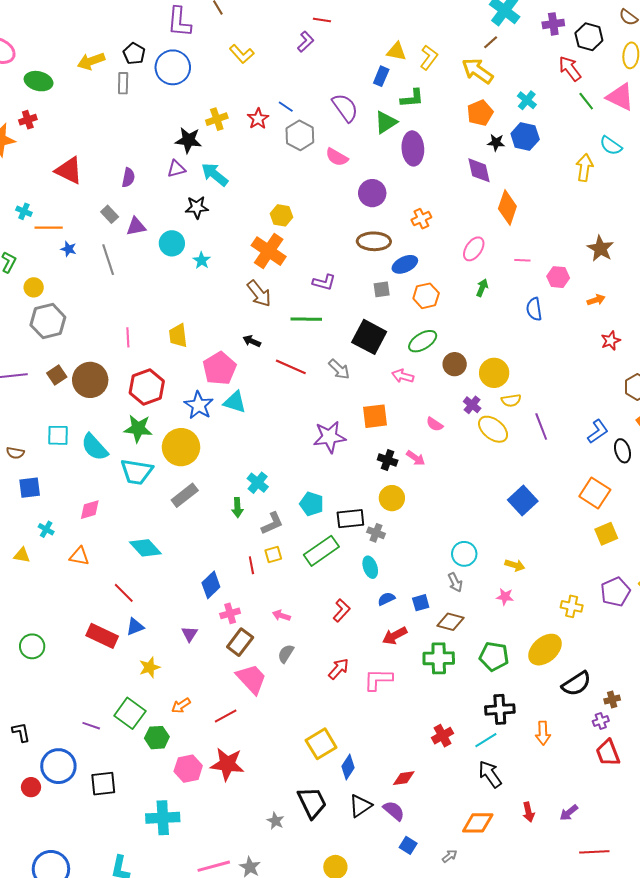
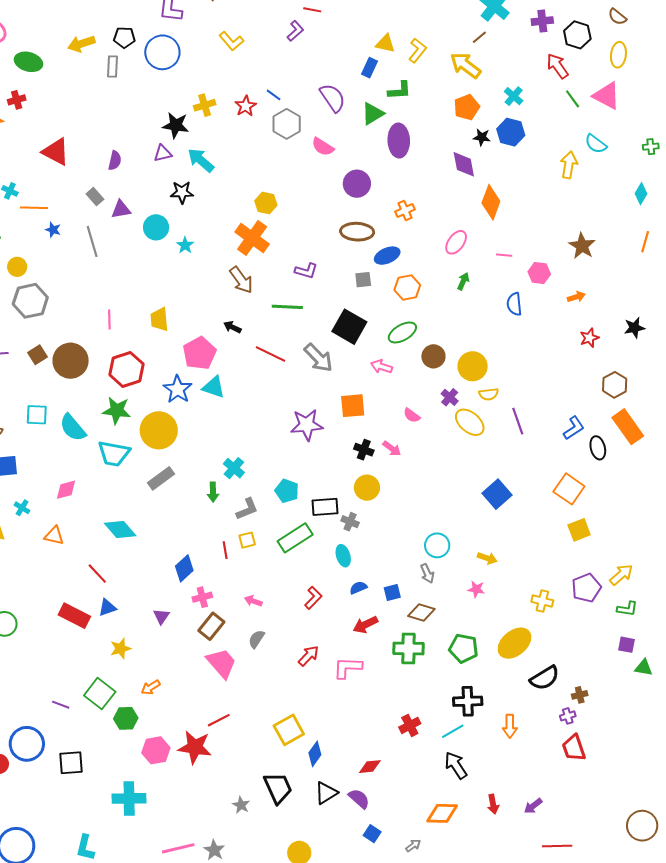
black pentagon: (134, 54) -> (124, 37), turned -30
gray arrow: (339, 369) -> (318, 358), size x1.4
red line: (226, 716) -> (219, 720), moved

